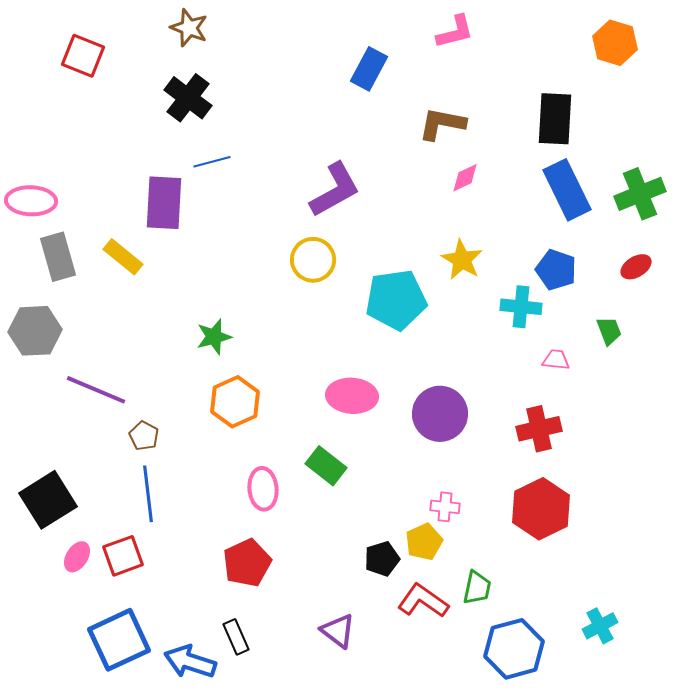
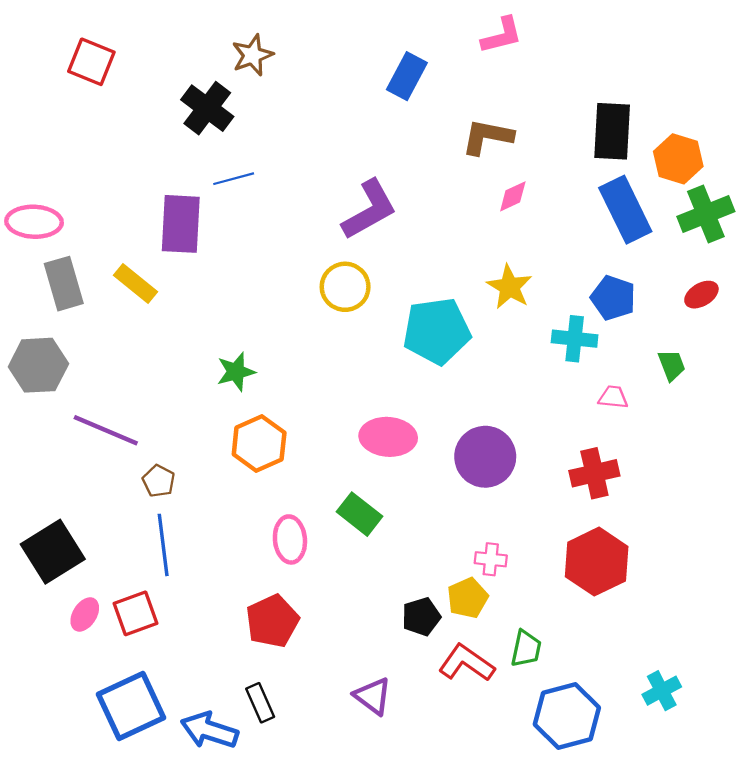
brown star: (189, 28) -> (252, 55), moved, turned 30
orange hexagon: (615, 43) -> (678, 159), moved

